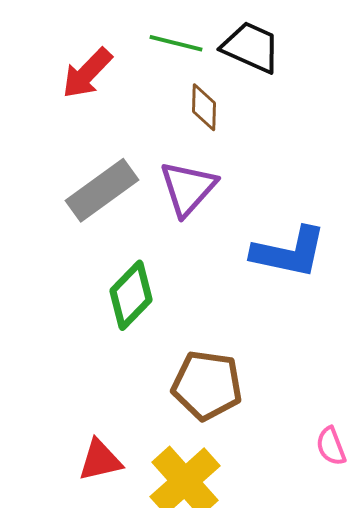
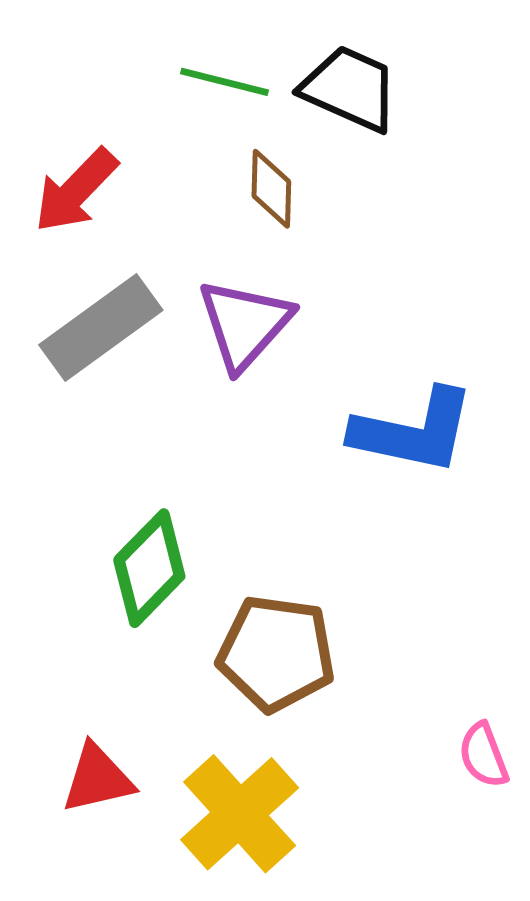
red arrow: (87, 73) -> (76, 190), moved
green diamond: (131, 295) -> (149, 568), moved

